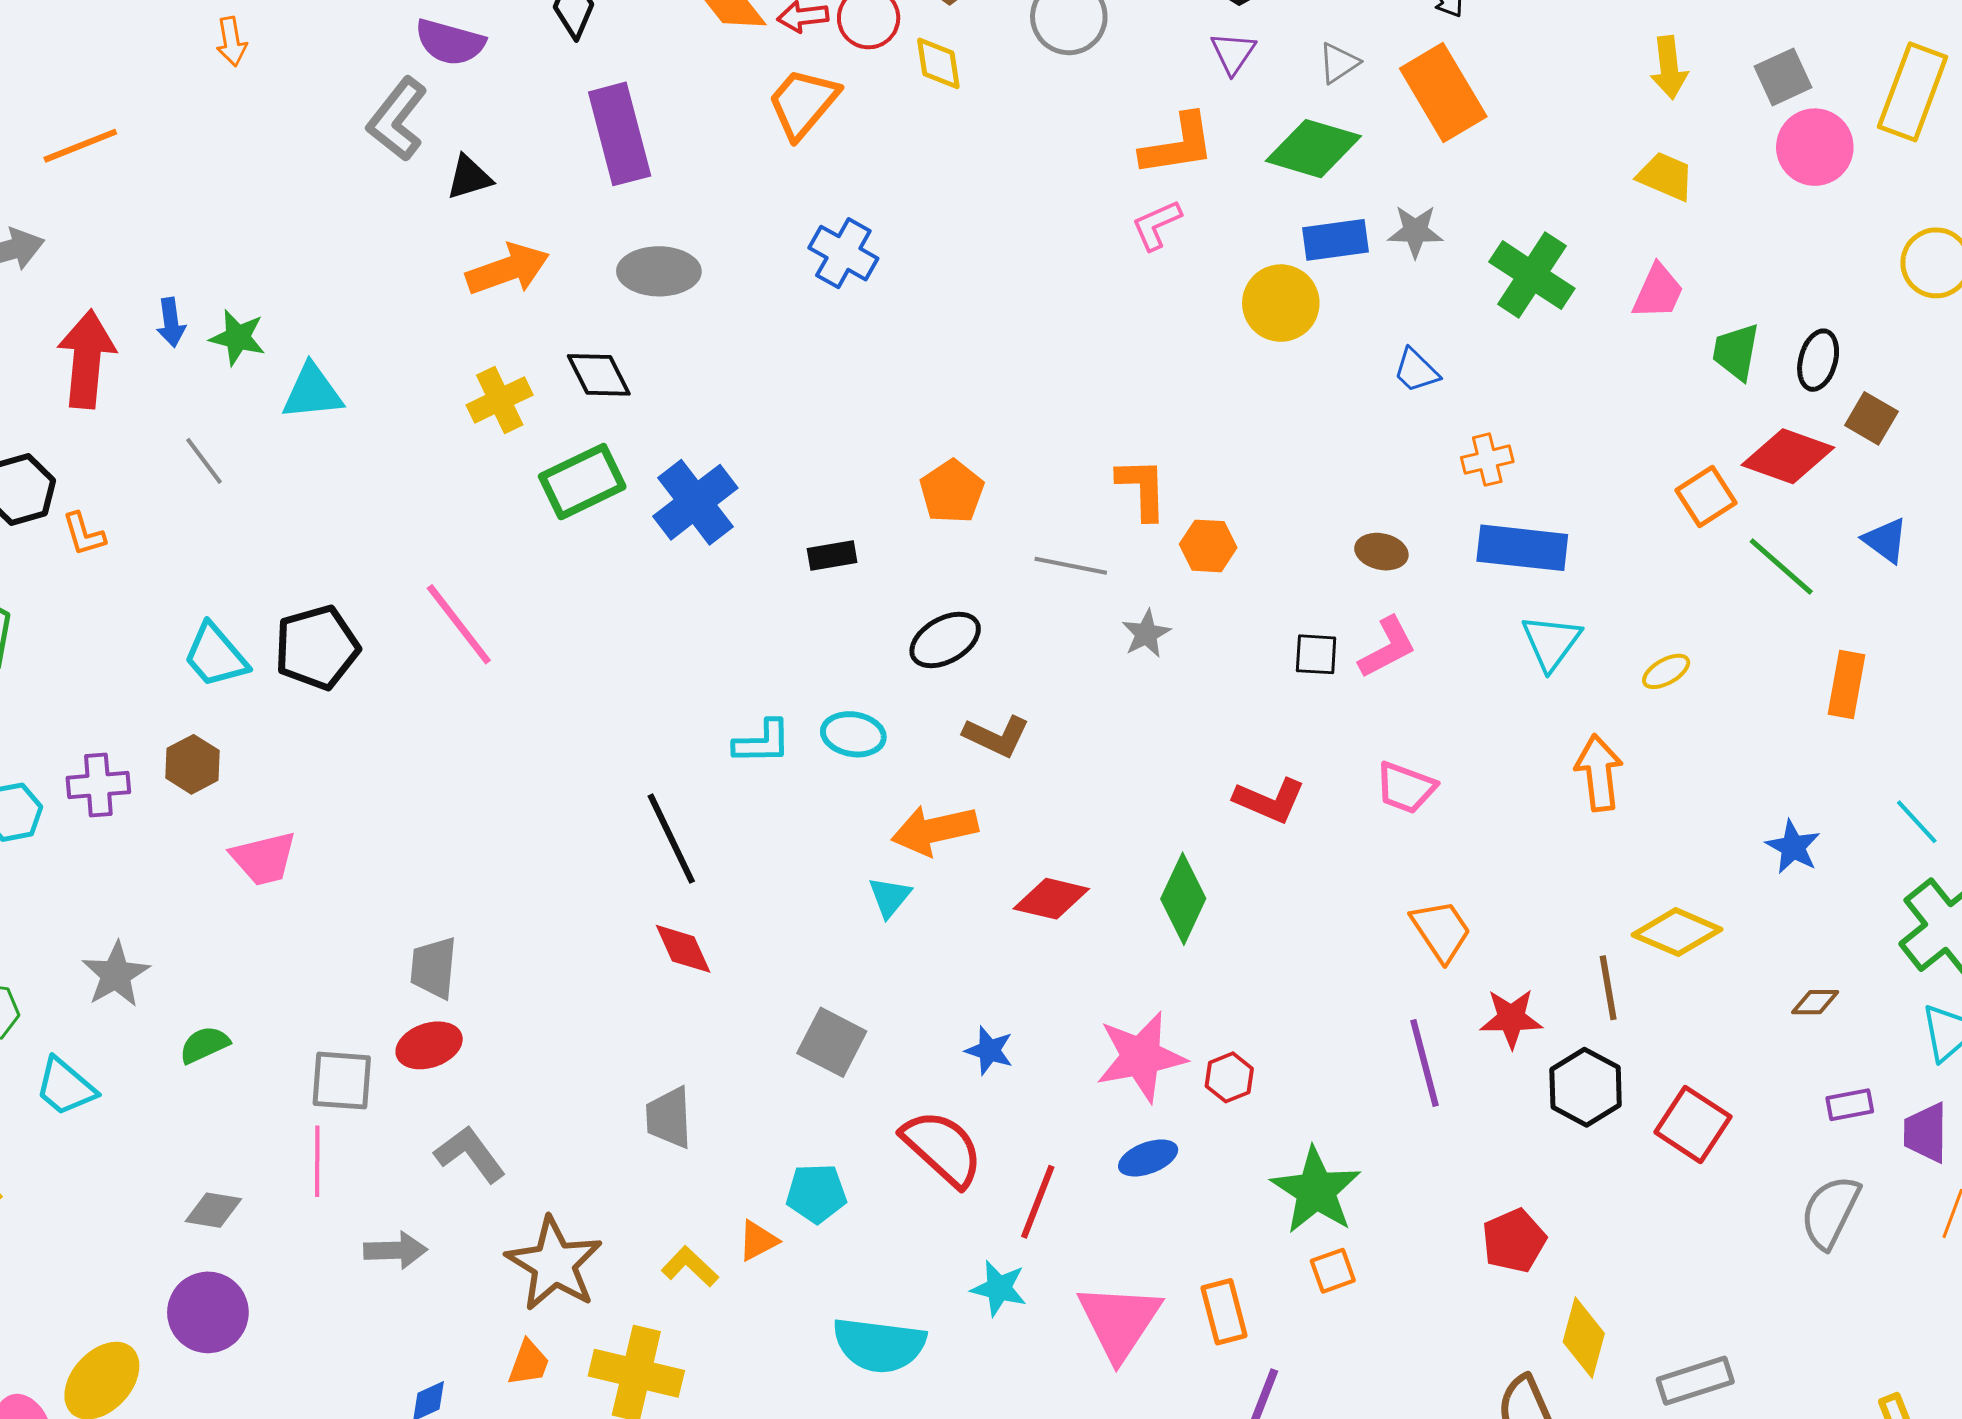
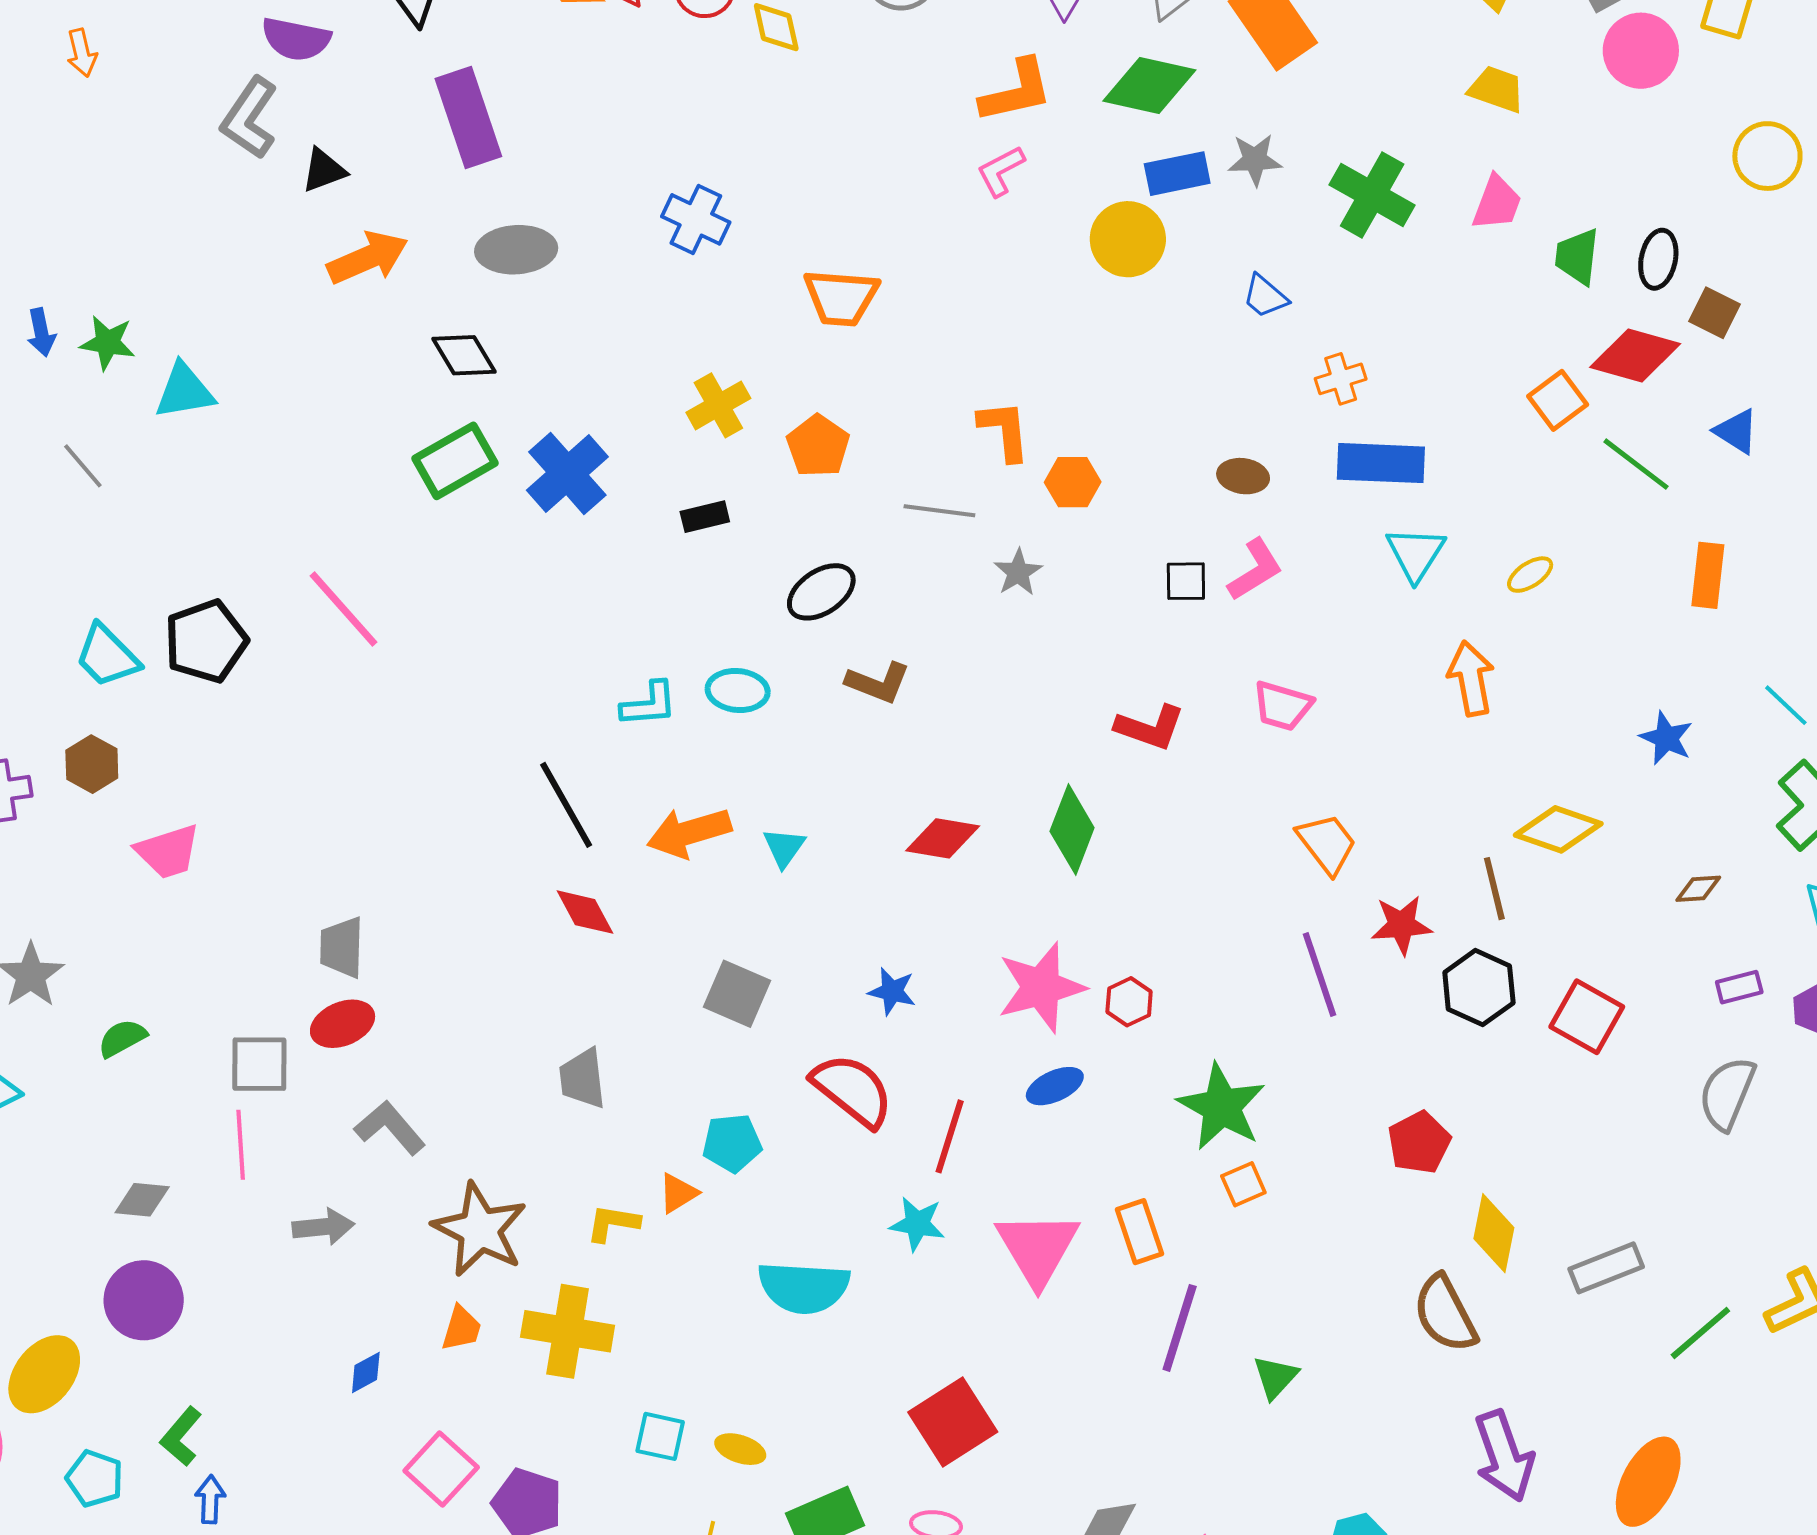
orange trapezoid: (803, 103) -> (841, 297), moved, turned -122
yellow cross: (500, 400) -> (718, 405), moved
orange arrow: (935, 830) -> (689, 833), moved
yellow L-shape: (690, 1267) -> (613, 1223), turned -30

